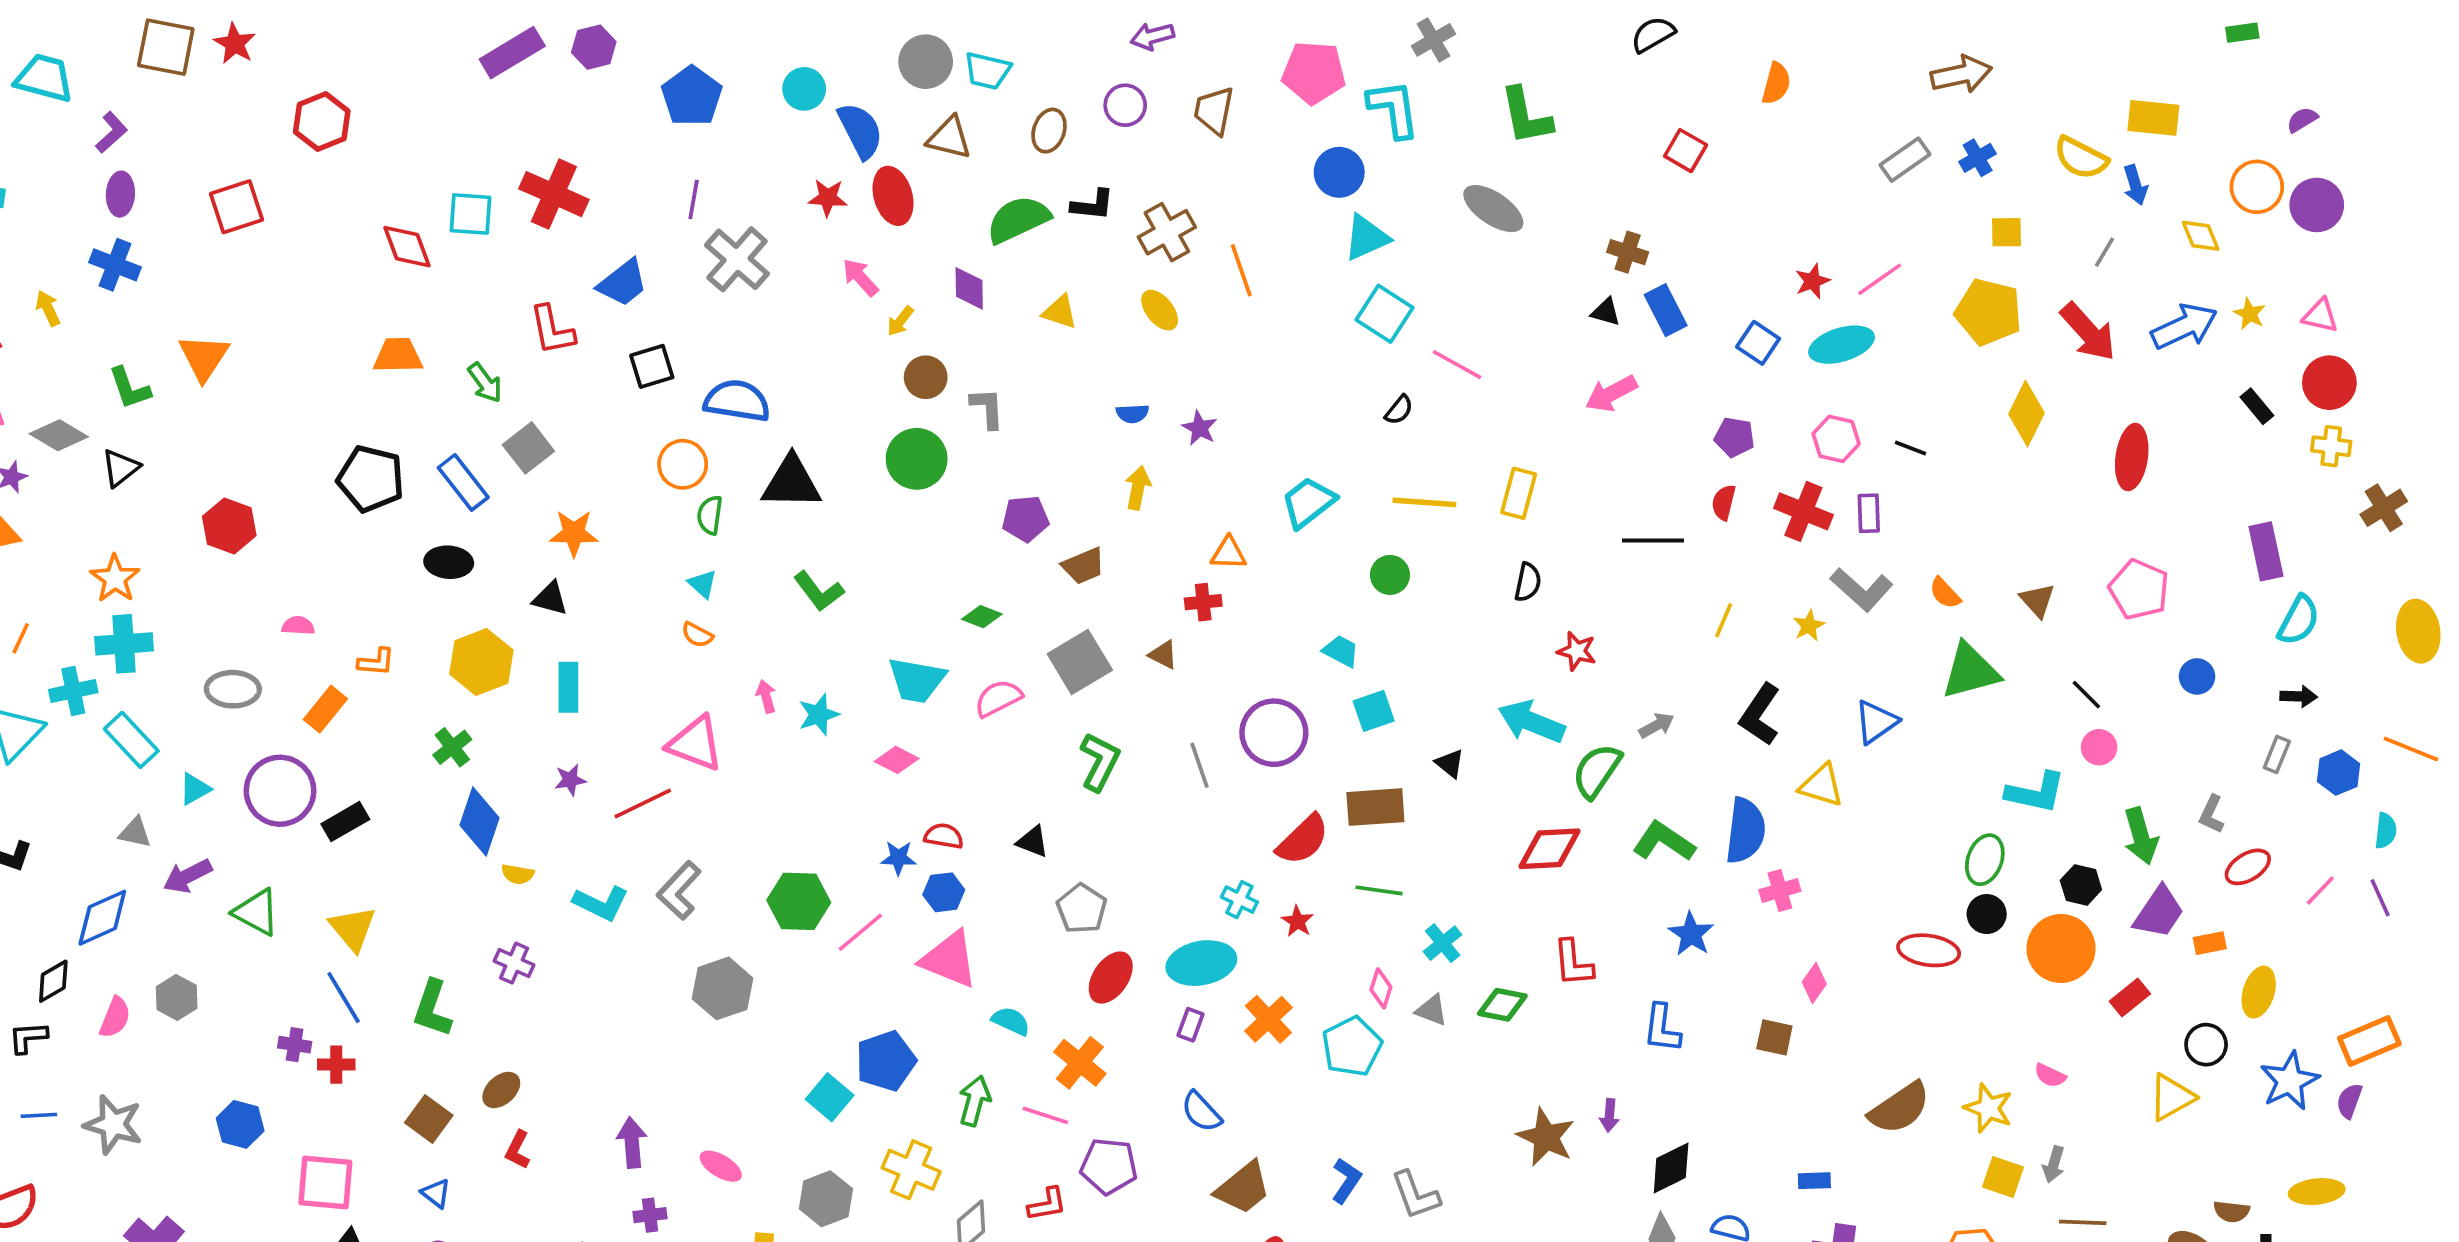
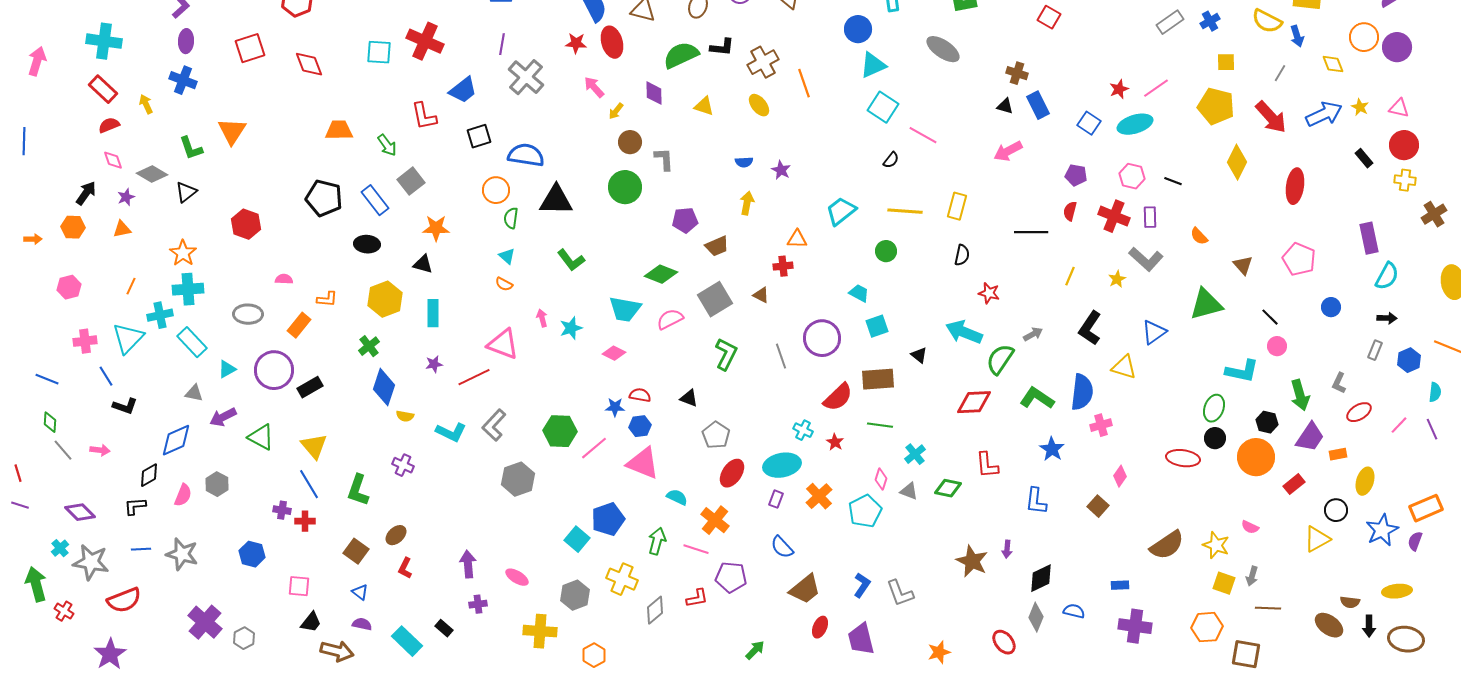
red diamond: (407, 247) -> (309, 64), moved
orange semicircle: (1945, 593) -> (1199, 236), moved
green diamond: (982, 617) -> (661, 274), size x1.5
brown square: (1774, 1037) -> (1098, 506), turned 30
pink square: (325, 1182) -> (299, 586), size x0.7

